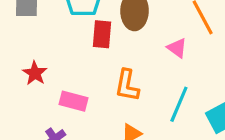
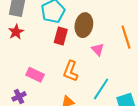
pink triangle: (177, 48) -> (98, 49), moved
red star: (35, 73) -> (16, 32), moved

